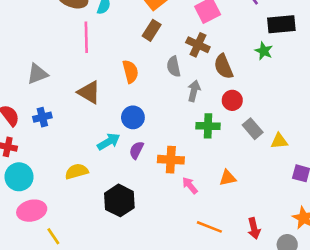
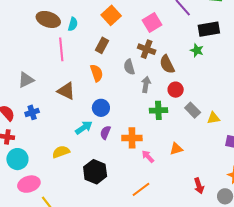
brown rectangle: (152, 30) -> (102, 45), moved
orange line: (209, 227) -> (141, 189), moved, turned -54

